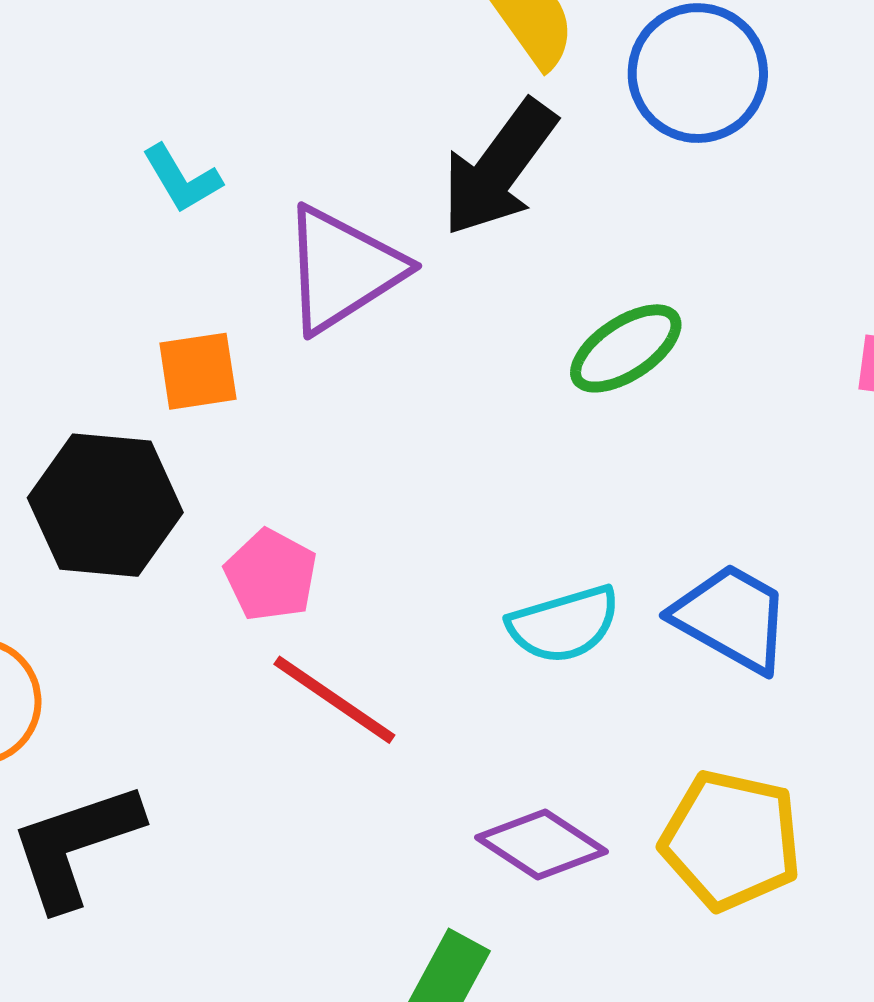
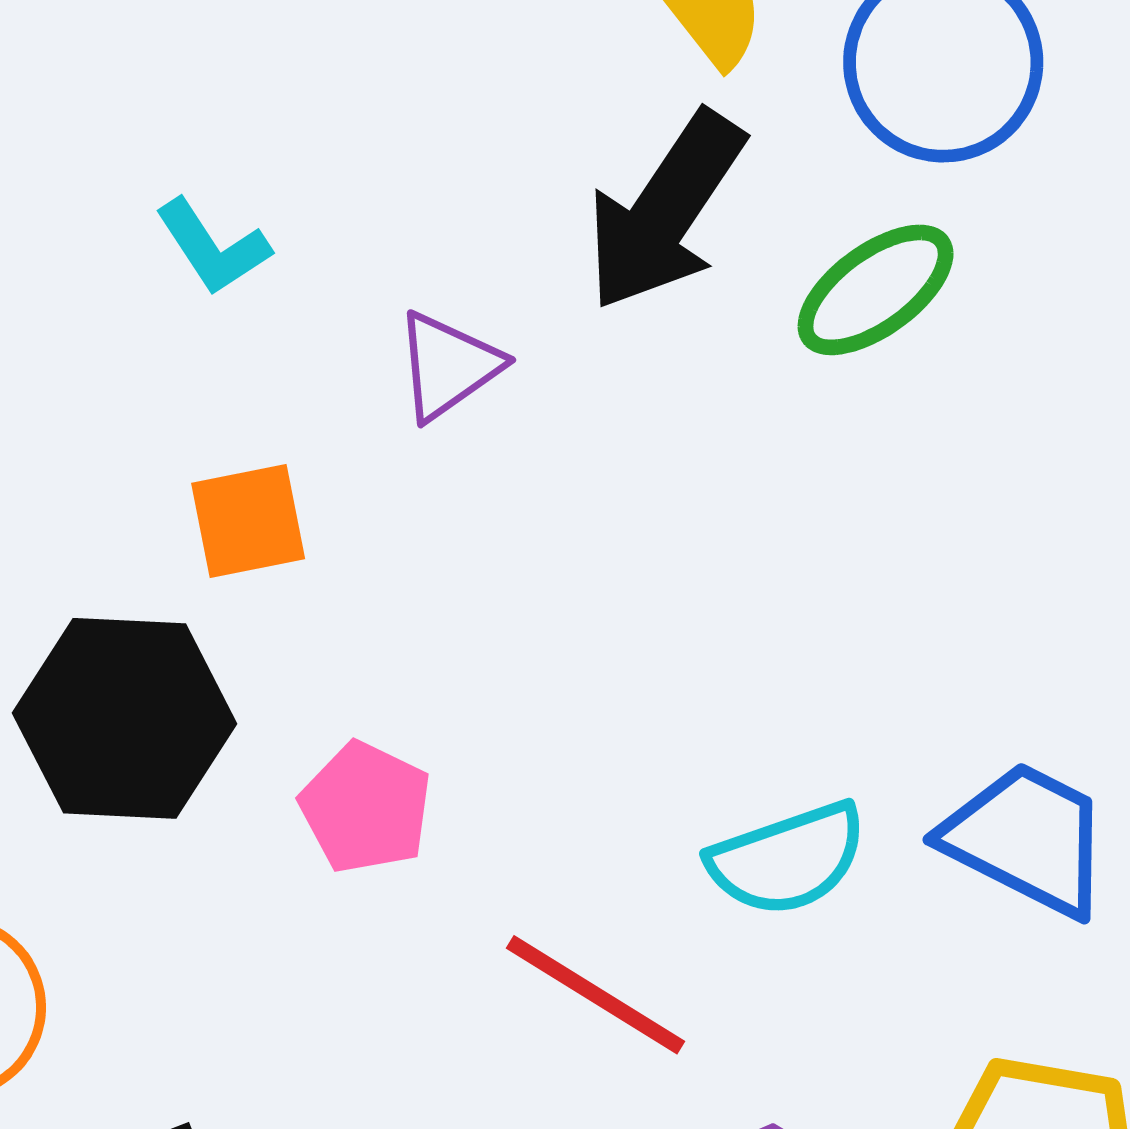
purple triangle: (342, 269) -> (448, 366), size x0.6
green ellipse: (626, 348) -> (876, 290), moved
red line: (334, 700) -> (595, 995), moved

